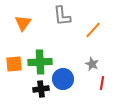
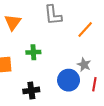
green cross: (40, 62) -> (33, 52), moved, size x0.6
blue circle: (63, 79) -> (69, 80), moved

